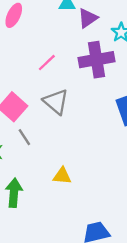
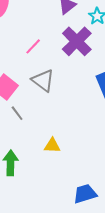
purple cross: (97, 60) -> (77, 41), turned -32

